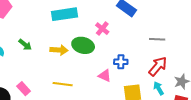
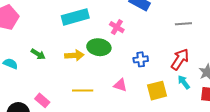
gray line: (157, 39) -> (183, 24), moved
pink triangle: (105, 76) -> (120, 85), moved

